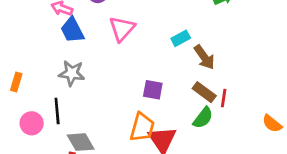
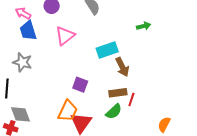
cyan rectangle: (181, 38) -> (107, 50), size x1.5
brown rectangle: (204, 92) -> (118, 93), turned -54
orange semicircle: (272, 124) -> (164, 124), turned 70

